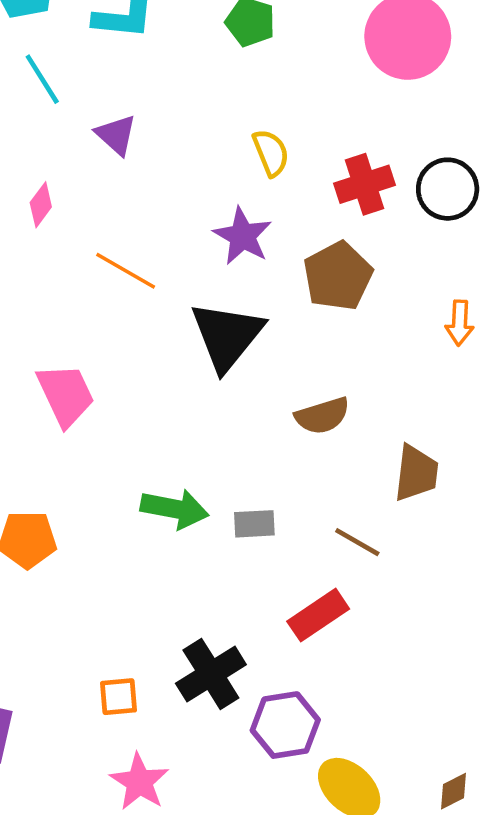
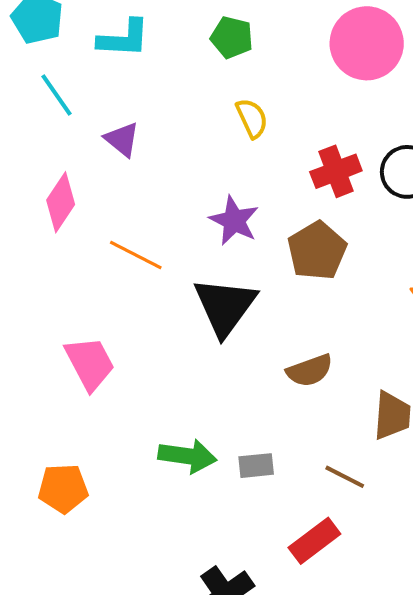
yellow semicircle: (271, 153) -> (252, 118), moved
pink diamond: (41, 205) -> (61, 202), size x1.5

